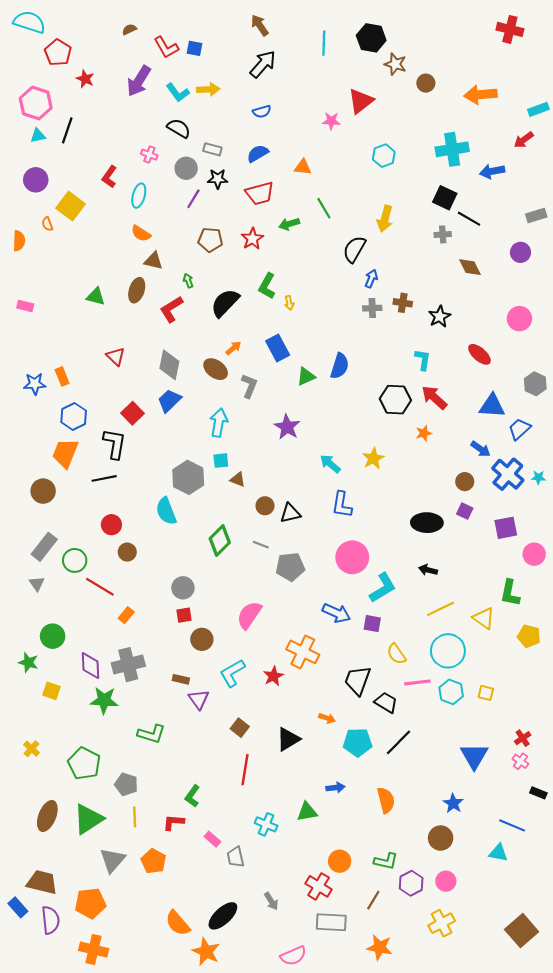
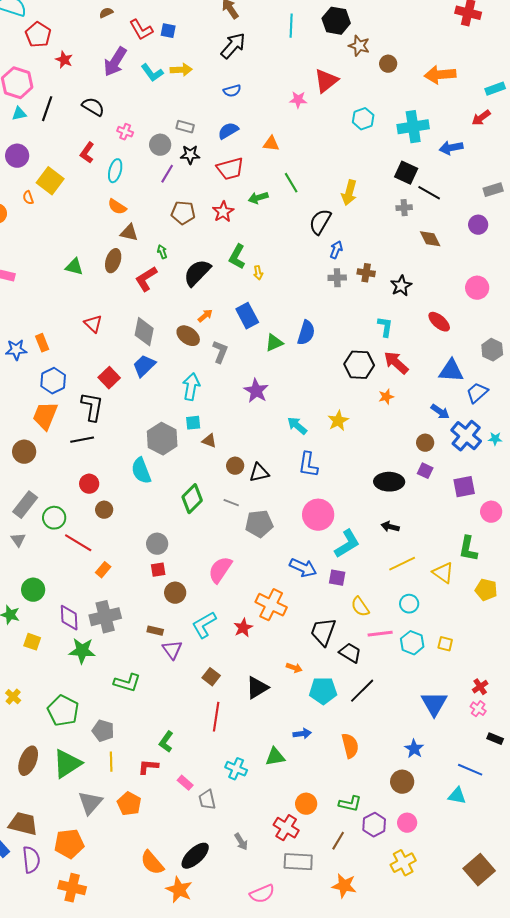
black semicircle: (179, 128) -> (93, 107), moved
cyan hexagon: (384, 156) -> (363, 119), moved
cyan circle: (448, 651) -> (409, 604), size x0.6

